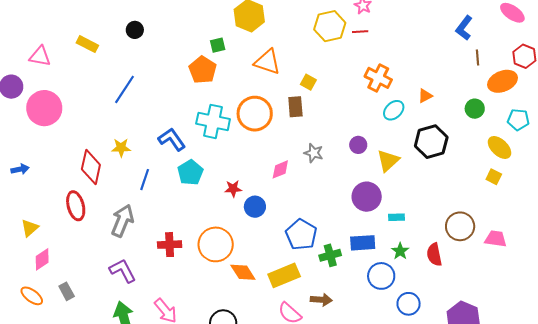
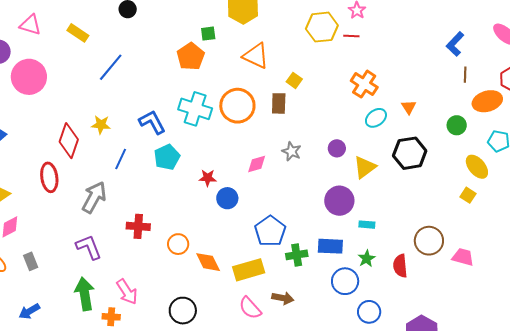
yellow rectangle: (87, 44) -> (78, 33), moved
orange triangle: (425, 96) -> (409, 107), turned -42
orange circle: (216, 244) -> (178, 244), moved, size x0.6

